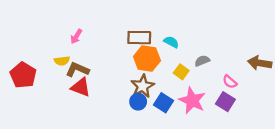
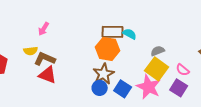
brown rectangle: (139, 38) -> (113, 32), moved
yellow square: (181, 72) -> (157, 69), moved, size x1.6

